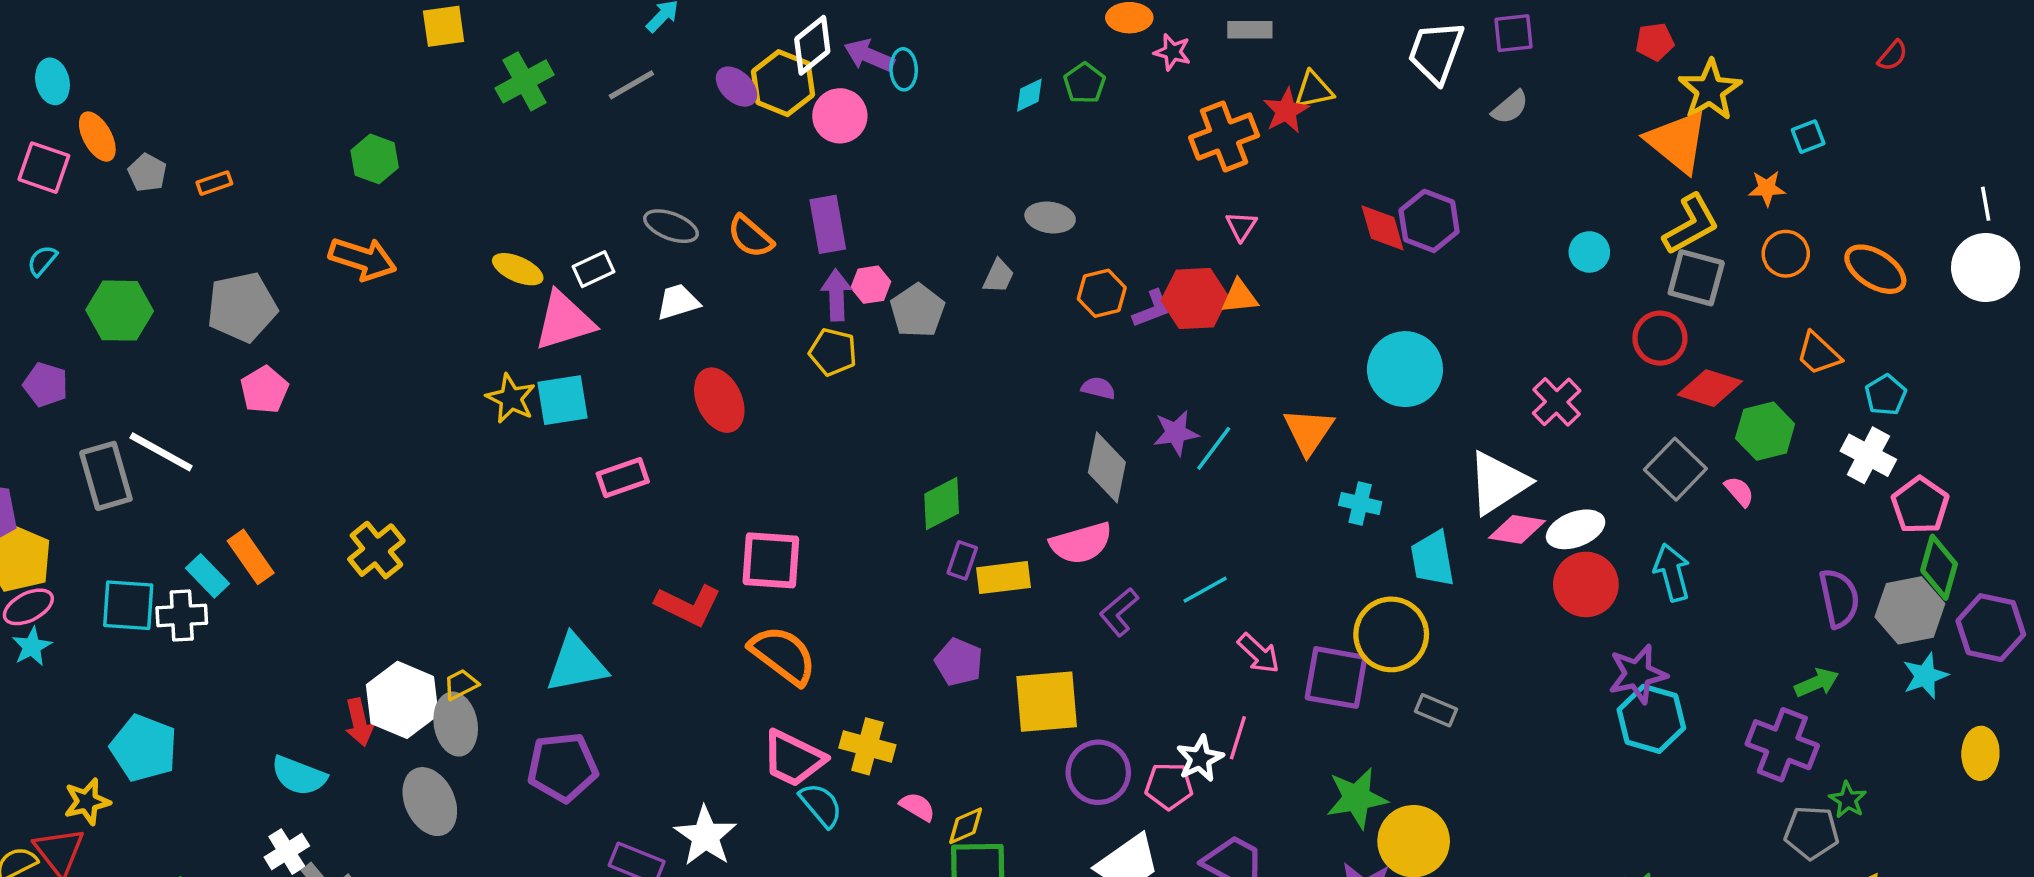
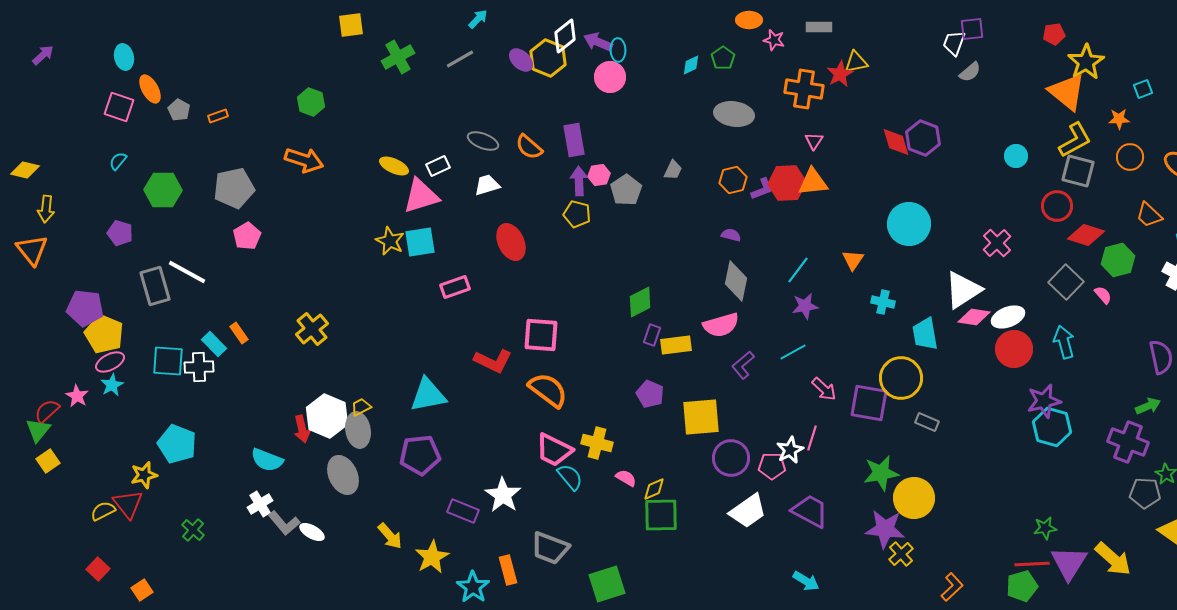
white trapezoid: (1436, 52) -> (954, 43), moved, size x0.7
pink circle: (840, 116) -> (610, 77), moved
orange cross: (1224, 137) -> (804, 89), turned 30
gray ellipse: (1050, 218) -> (734, 114), moved, size x1.4
orange triangle: (1240, 297) -> (813, 182), size x1.4
orange triangle: (1308, 431) -> (853, 260), size x0.7
purple star: (1176, 433) -> (805, 306), moved
orange rectangle: (251, 557) -> (239, 333), size x0.7

